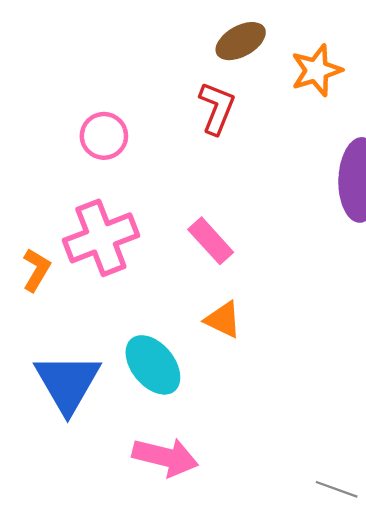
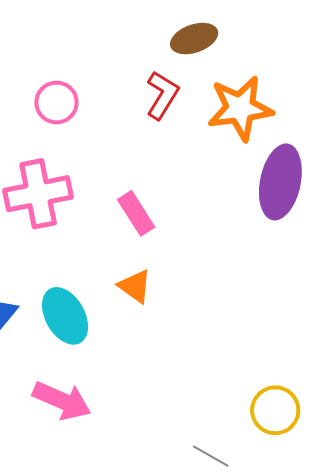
orange star: (316, 70) -> (240, 108), moved, size x1.4

